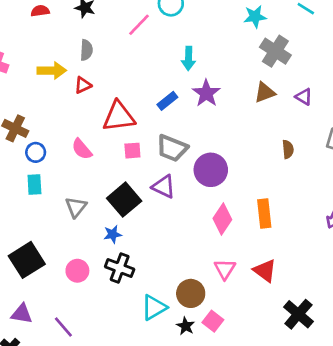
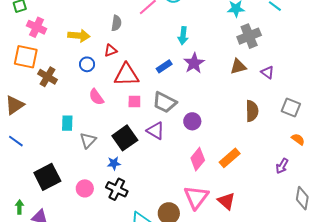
gray semicircle: (86, 50) -> (116, 23), moved
gray cross: (275, 51) -> (249, 36), turned 30
red triangle: (83, 85) -> (110, 50), moved
brown semicircle: (288, 149) -> (252, 111), size x1.5
blue circle: (36, 152) -> (87, 64), moved
purple circle: (211, 170) -> (192, 121), size x0.7
cyan rectangle: (34, 184) -> (67, 123), moved
orange rectangle: (264, 214) -> (230, 158), turned 50
pink triangle: (225, 269) -> (196, 197), size x1.5

